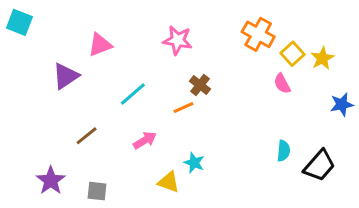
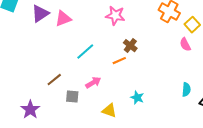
purple triangle: (66, 76) -> (40, 14), moved
cyan star: (194, 163) -> (137, 98), moved
gray square: (97, 191) -> (72, 97), moved

